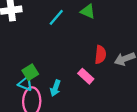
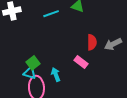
cyan line: (56, 17) -> (51, 14), turned 35
cyan arrow: (55, 88) -> (56, 75), turned 144

